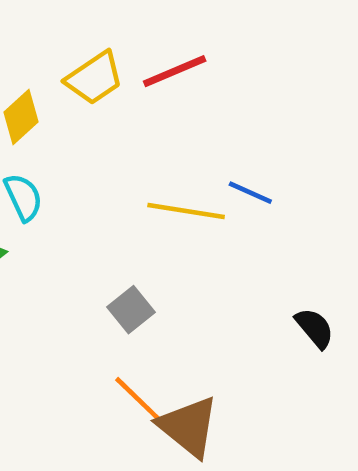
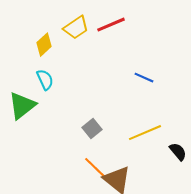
yellow line: (186, 211) -> (145, 133), moved, turned -32
black semicircle: (315, 328) -> (178, 152), moved

